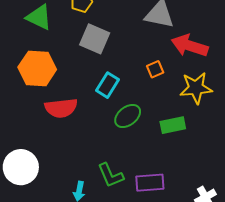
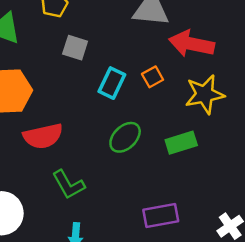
gray square: (95, 39) -> (75, 48), size x0.7
cyan rectangle: (108, 85) -> (112, 83), moved
green L-shape: (111, 175) -> (68, 185), moved

